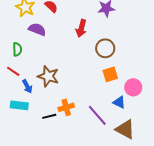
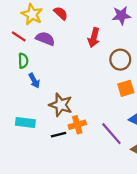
red line: (13, 71) -> (19, 36), moved
brown star: (48, 76) -> (61, 105), moved
blue arrow: (27, 86) -> (34, 81), moved

